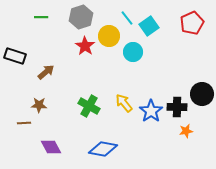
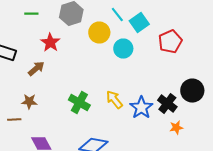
red pentagon: (192, 23) -> (170, 42), moved
red star: (85, 46) -> (50, 42), moved
black cross: (177, 107) -> (167, 104), turned 36

